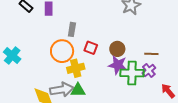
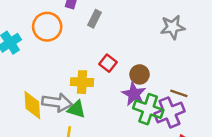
gray rectangle: (72, 29) -> (94, 19), moved
orange circle: (62, 51) -> (47, 27), moved
purple cross: (149, 70) -> (169, 112), size x1.6

